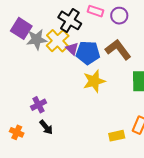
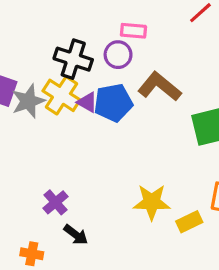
pink rectangle: (95, 11) -> (133, 31), moved
purple circle: (119, 16) -> (118, 55), moved
yellow star: (94, 81) -> (152, 202), moved, turned 30

